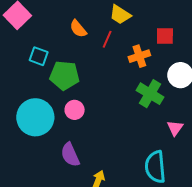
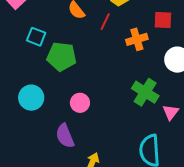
green cross: (150, 94) -> (145, 92), moved
pink circle: (75, 110) -> (80, 103), moved
cyan circle: (35, 117) -> (31, 98), size x0.7

